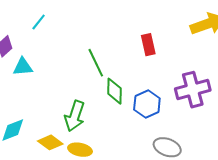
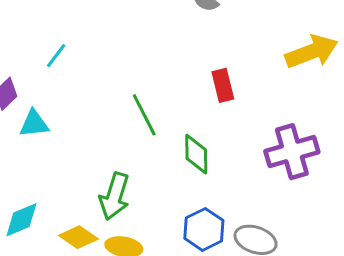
green diamond: (115, 91) -> (196, 154), moved
blue hexagon: (147, 104) -> (204, 229), moved

